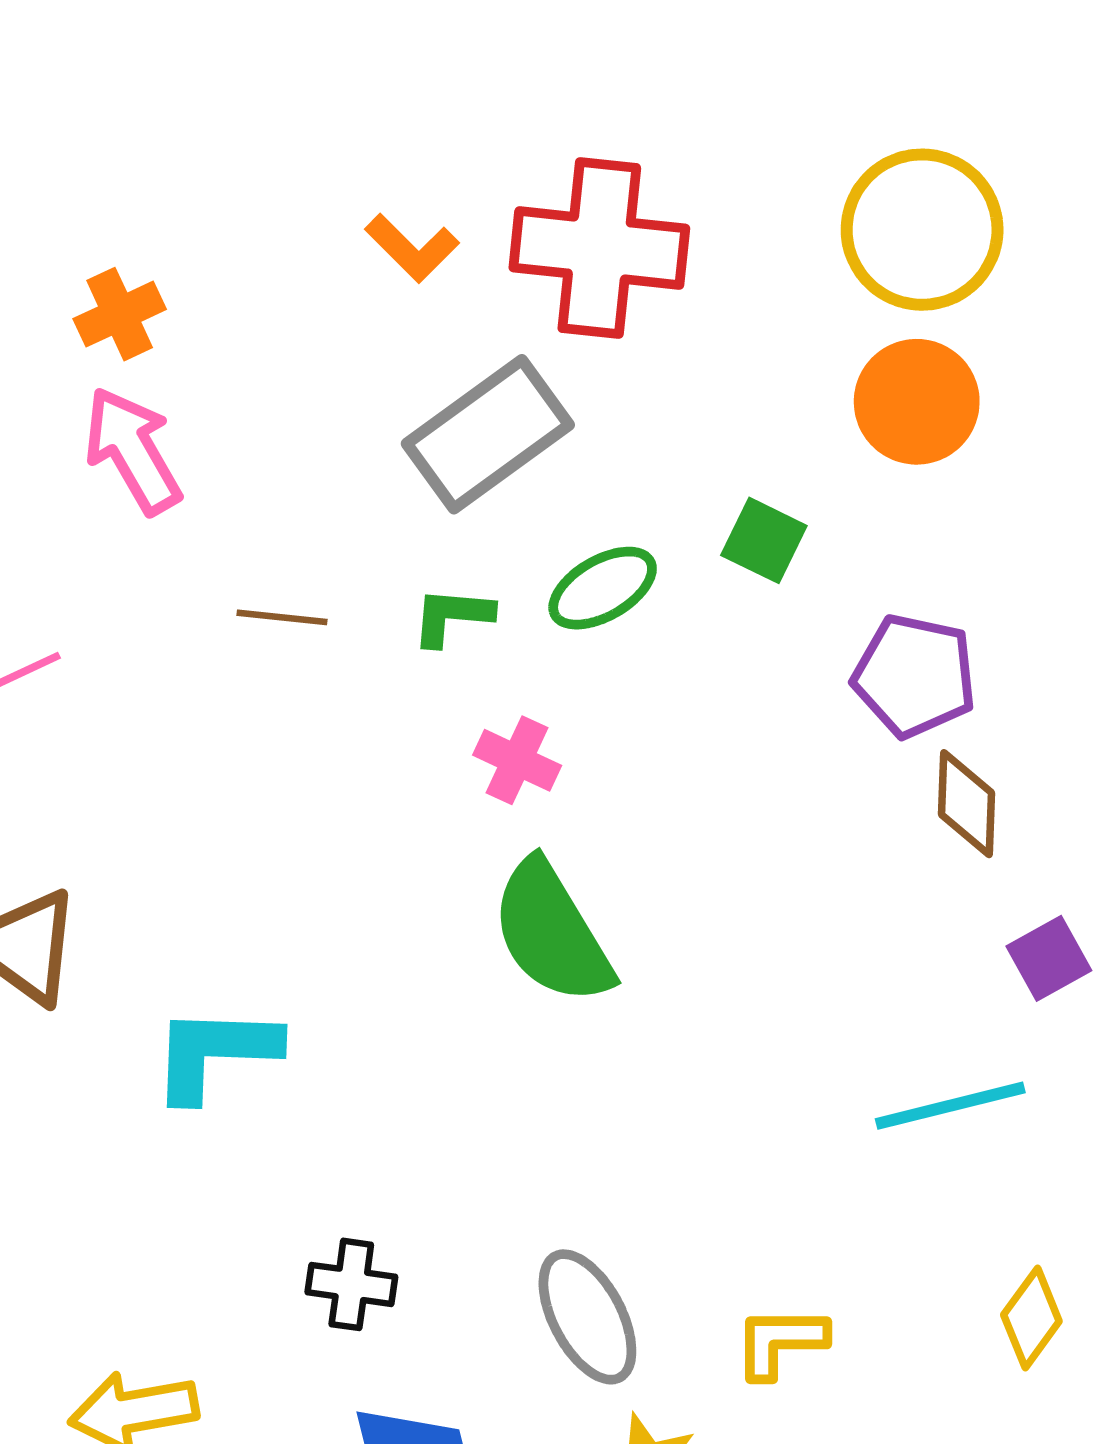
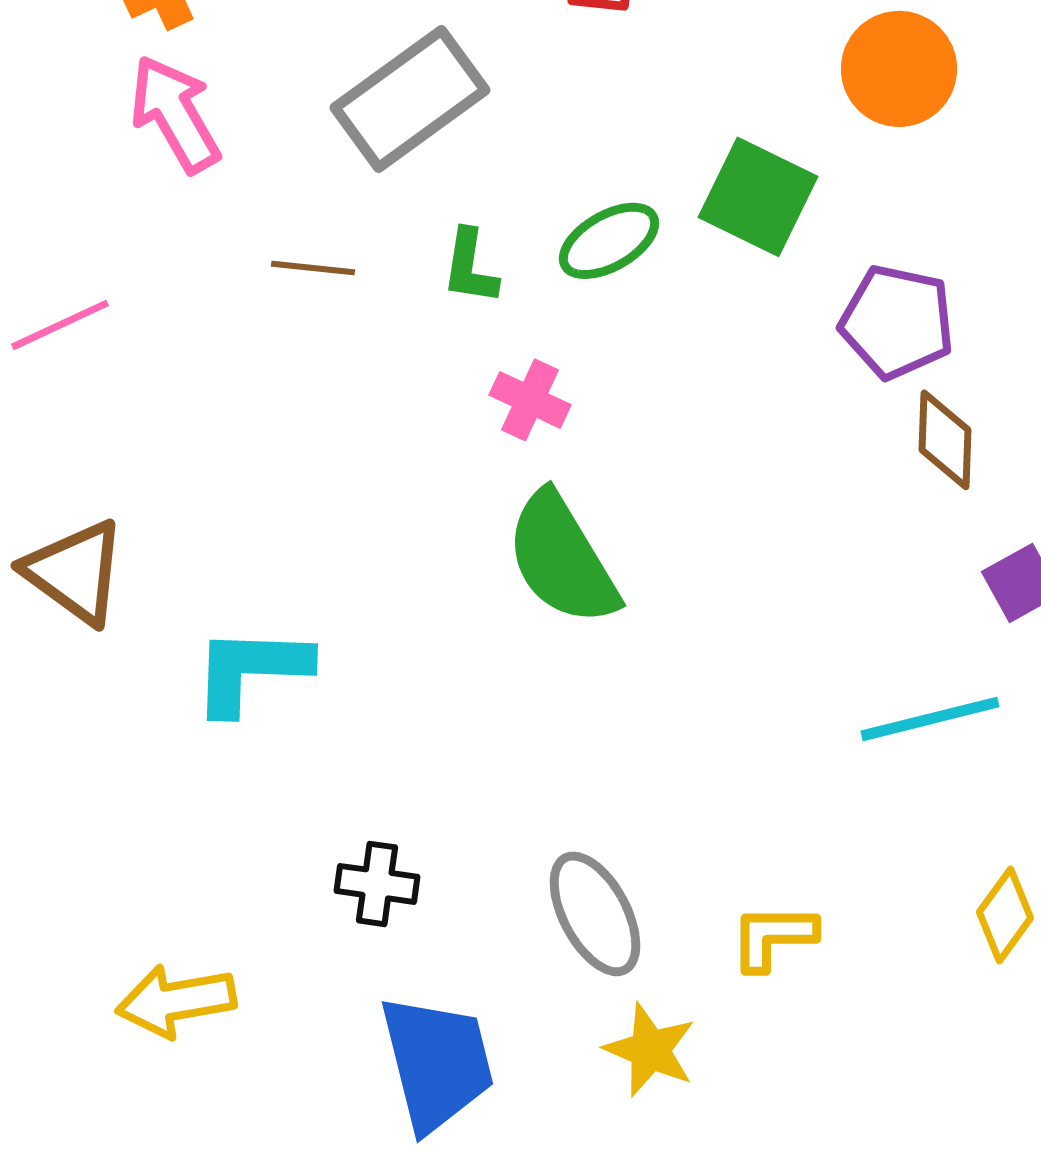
gray rectangle: (488, 434) -> (410, 99), moved
green square: (764, 540) -> (758, 197), size x1.5
green L-shape: (452, 616) -> (470, 267), turned -86

